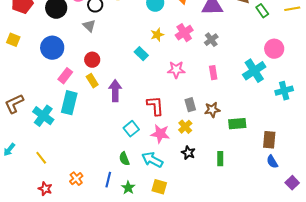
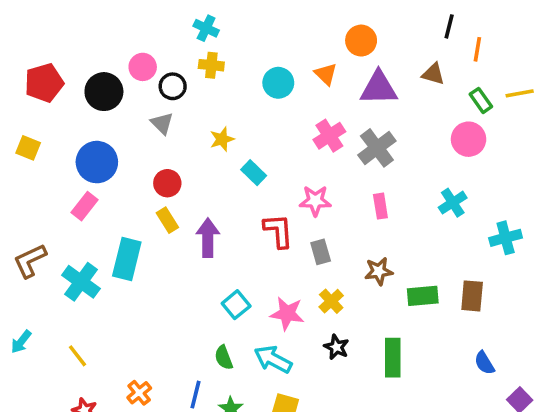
green rectangle: (262, 11) -> (481, 100), moved
yellow star: (157, 35) -> (222, 139), moved
gray cross: (211, 40) -> (377, 148), size x1.5
pink circle: (274, 49) -> (469, 139), moved
cyan cross: (254, 71) -> (453, 203), size x0.7
pink rectangle: (65, 76) -> (85, 206), moved
gray rectangle: (190, 105) -> (321, 252), moved
red L-shape: (155, 106) -> (278, 231), moved
brown rectangle: (269, 140) -> (472, 296), moved
green rectangle: (220, 159) -> (393, 358), size x1.5

